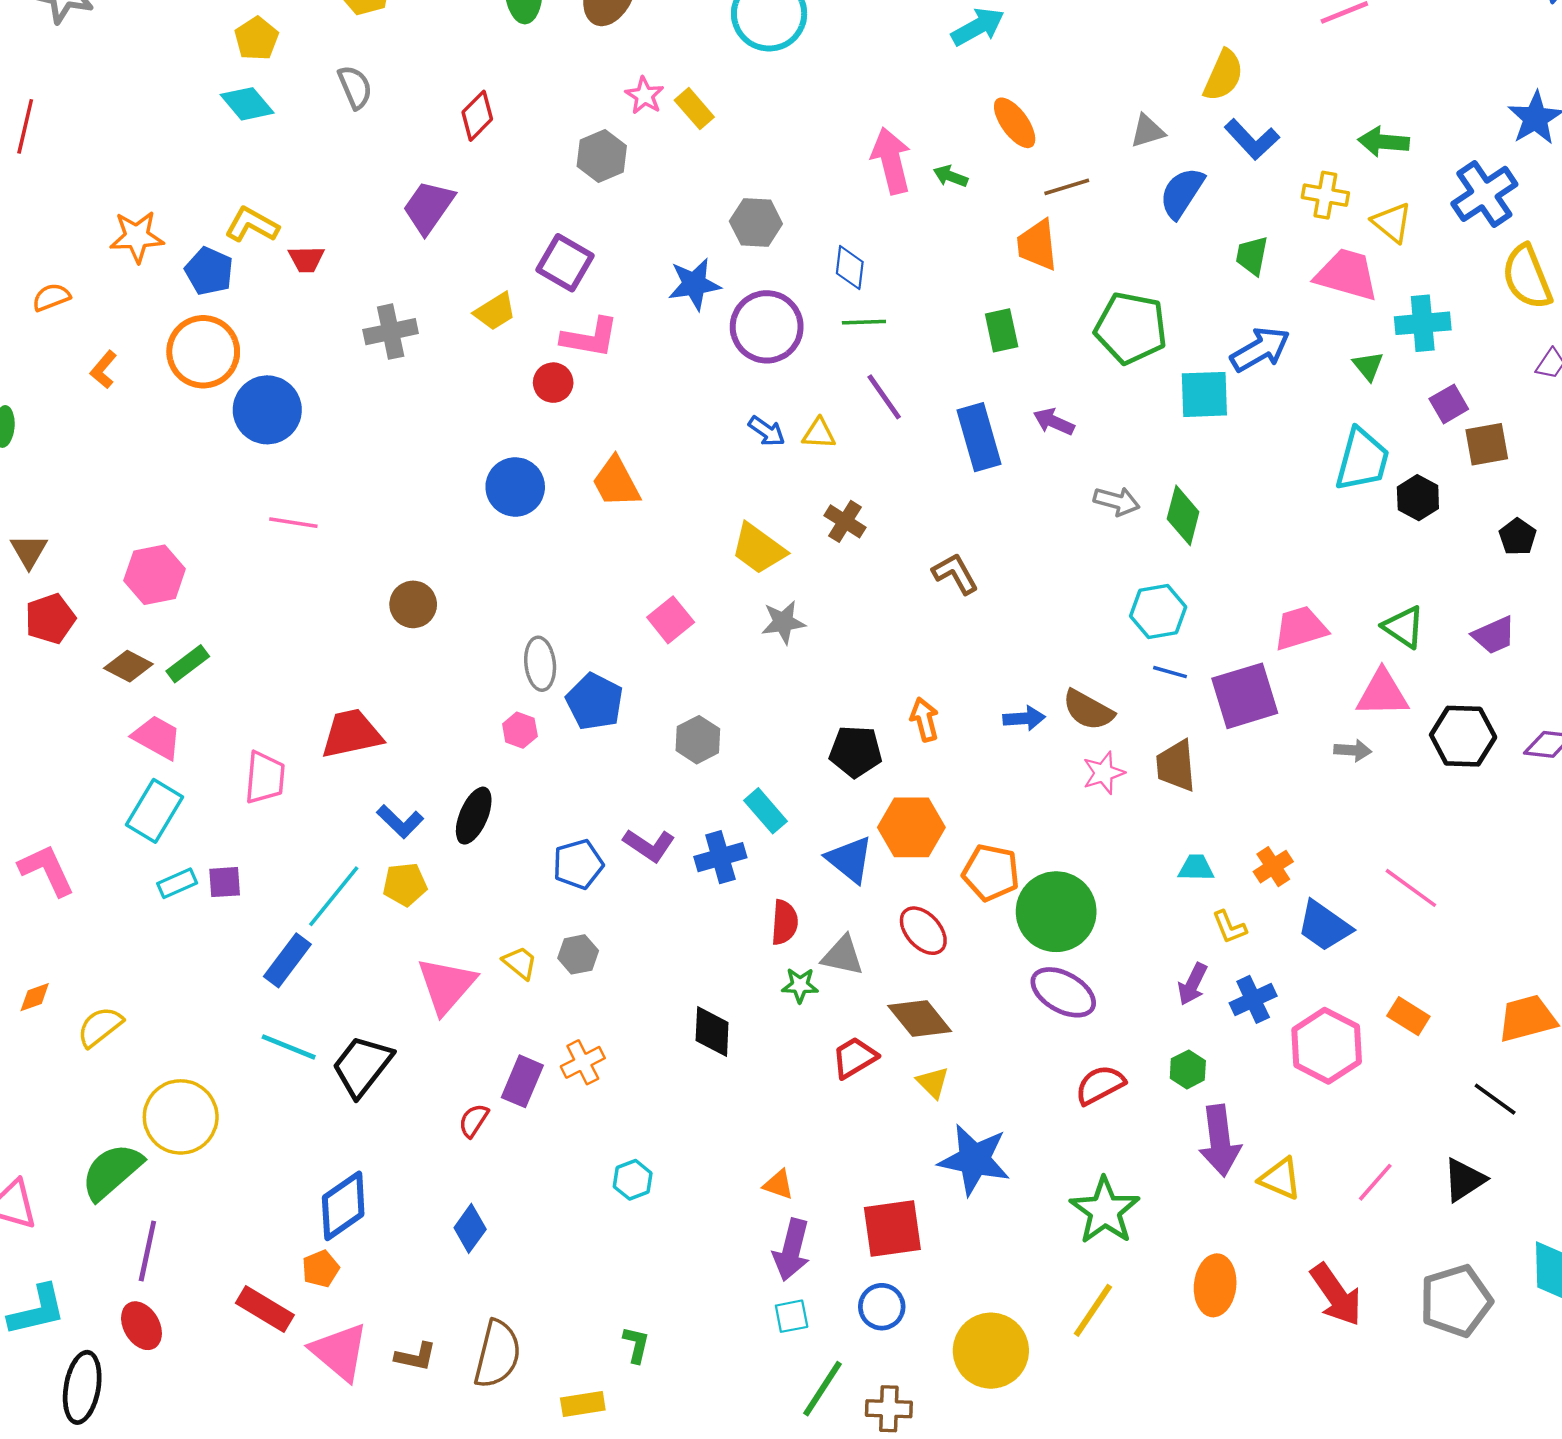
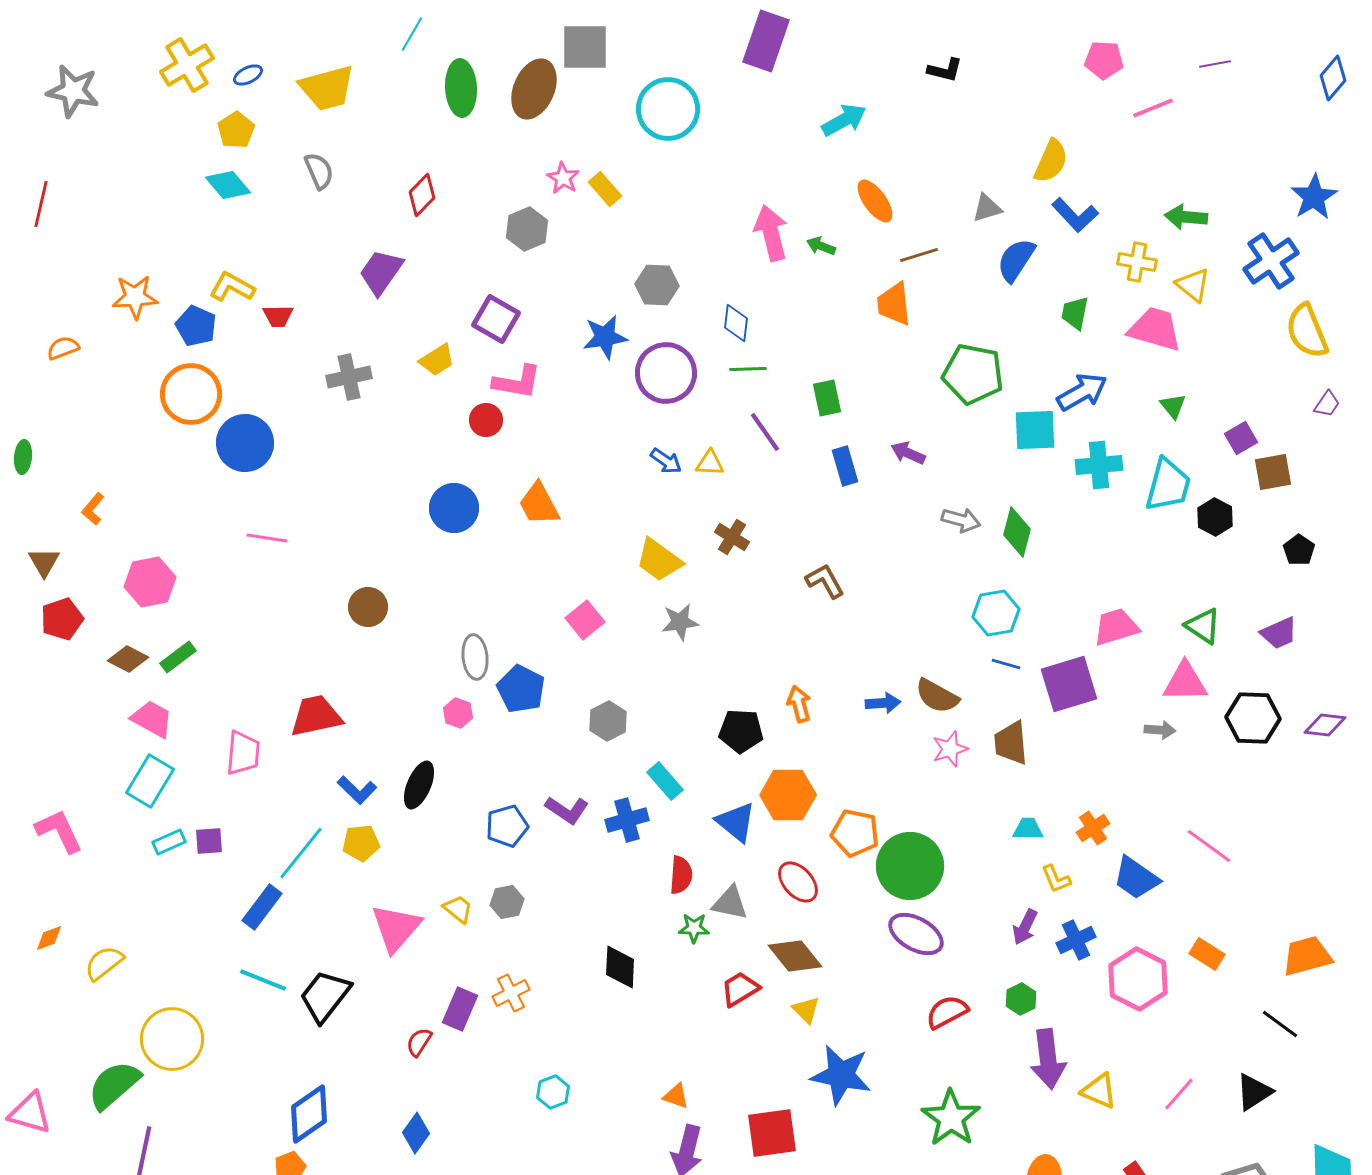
cyan cross: (1423, 323) -> (1099, 465), moved
green rectangle: (1002, 330) -> (827, 398), moved
orange L-shape: (104, 370) -> (93, 509), moved
blue rectangle: (979, 437) -> (845, 466), size x0.7

